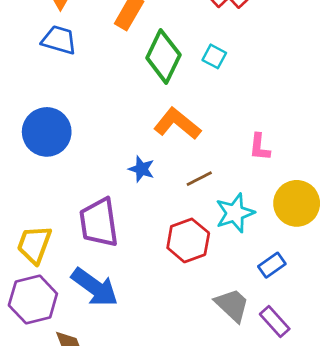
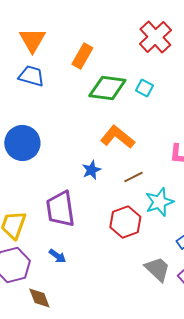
green diamond: (163, 56) -> (107, 88), turned 72
blue star: (141, 169) -> (91, 170), turned 30
blue arrow: (95, 287) -> (57, 256), size x0.5

